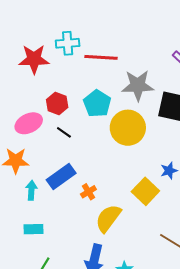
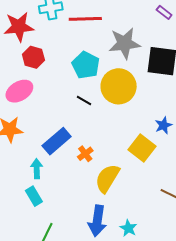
red hexagon: (57, 104) -> (33, 57), moved
black line: (64, 132) -> (84, 101), moved
cyan arrow: (31, 190) -> (37, 169), moved
cyan rectangle: (33, 229) -> (34, 196), turned 66

